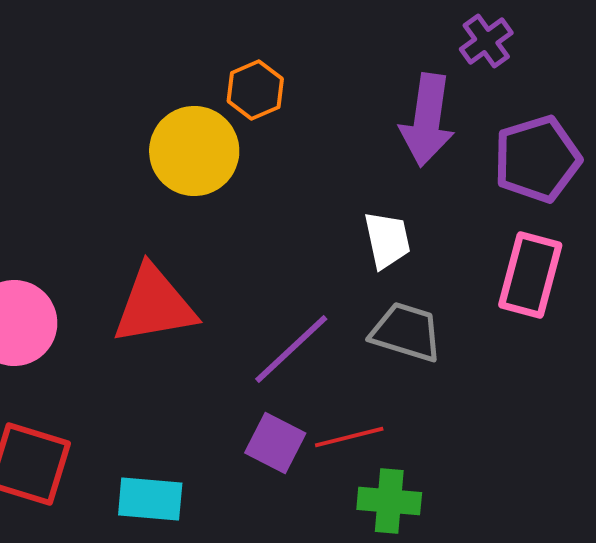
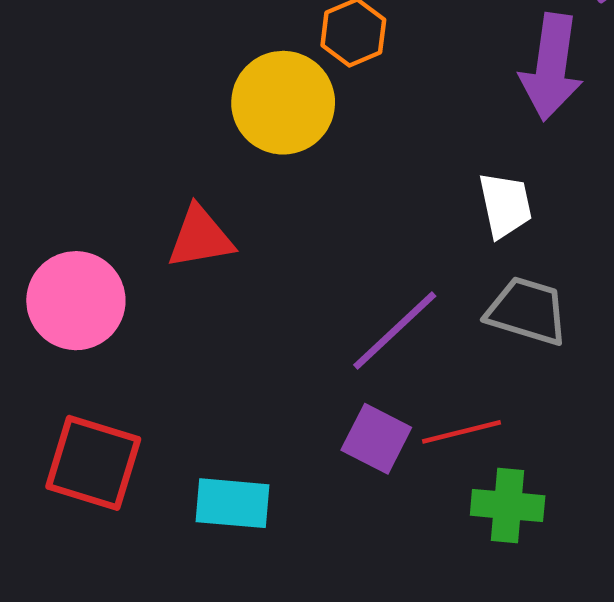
red triangle: (154, 305) -> (200, 237), moved, size x0.7

